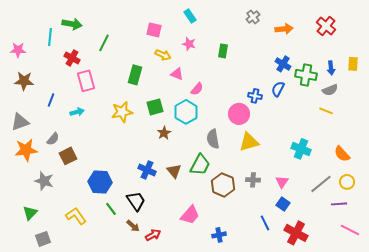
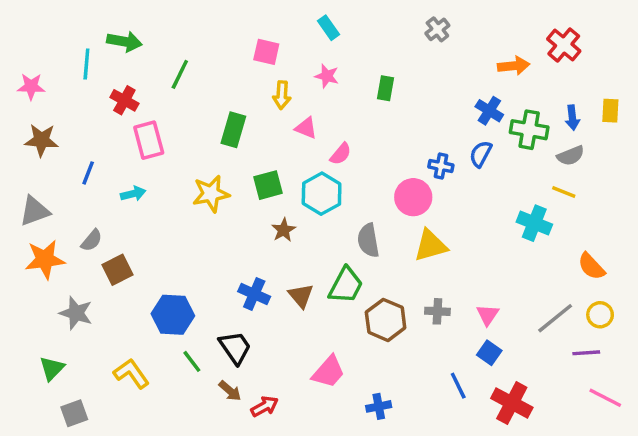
orange arrow: (284, 29) -> (514, 66), moved
yellow arrow: (163, 55) -> (282, 95), turned 70
cyan cross: (301, 149) -> (534, 223), moved

